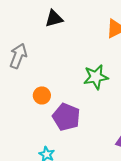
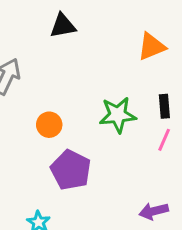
orange circle: (42, 95) -> (49, 125), moved

